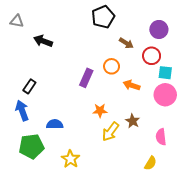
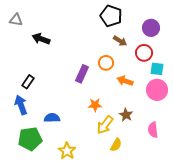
black pentagon: (103, 17) -> (111, 16), moved, turned -30
yellow semicircle: (150, 163) -> (116, 145), moved

